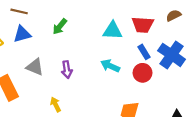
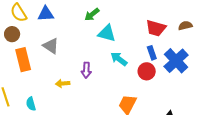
green arrow: (60, 26) -> (92, 14), moved
cyan triangle: (113, 31) -> (107, 33), moved
purple arrow: (67, 70) -> (86, 70), moved
yellow arrow: (56, 104) -> (63, 83), turned -80

